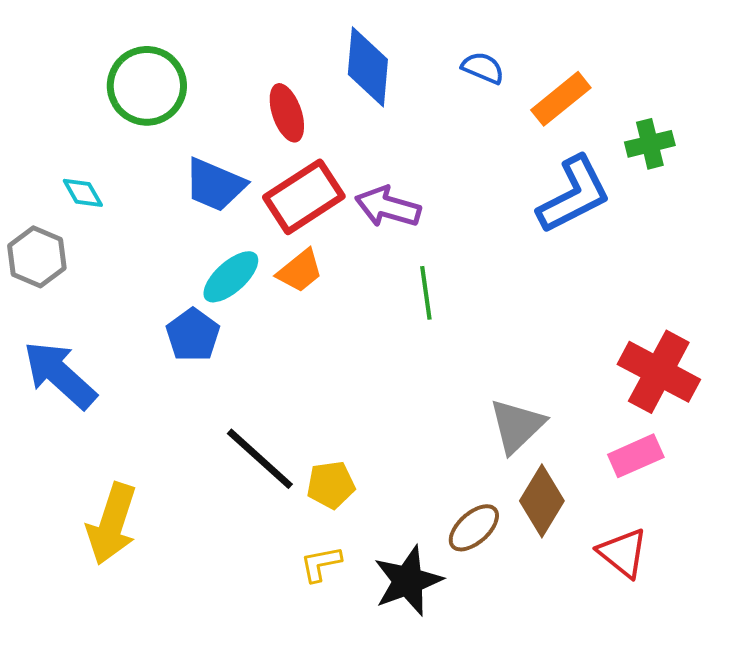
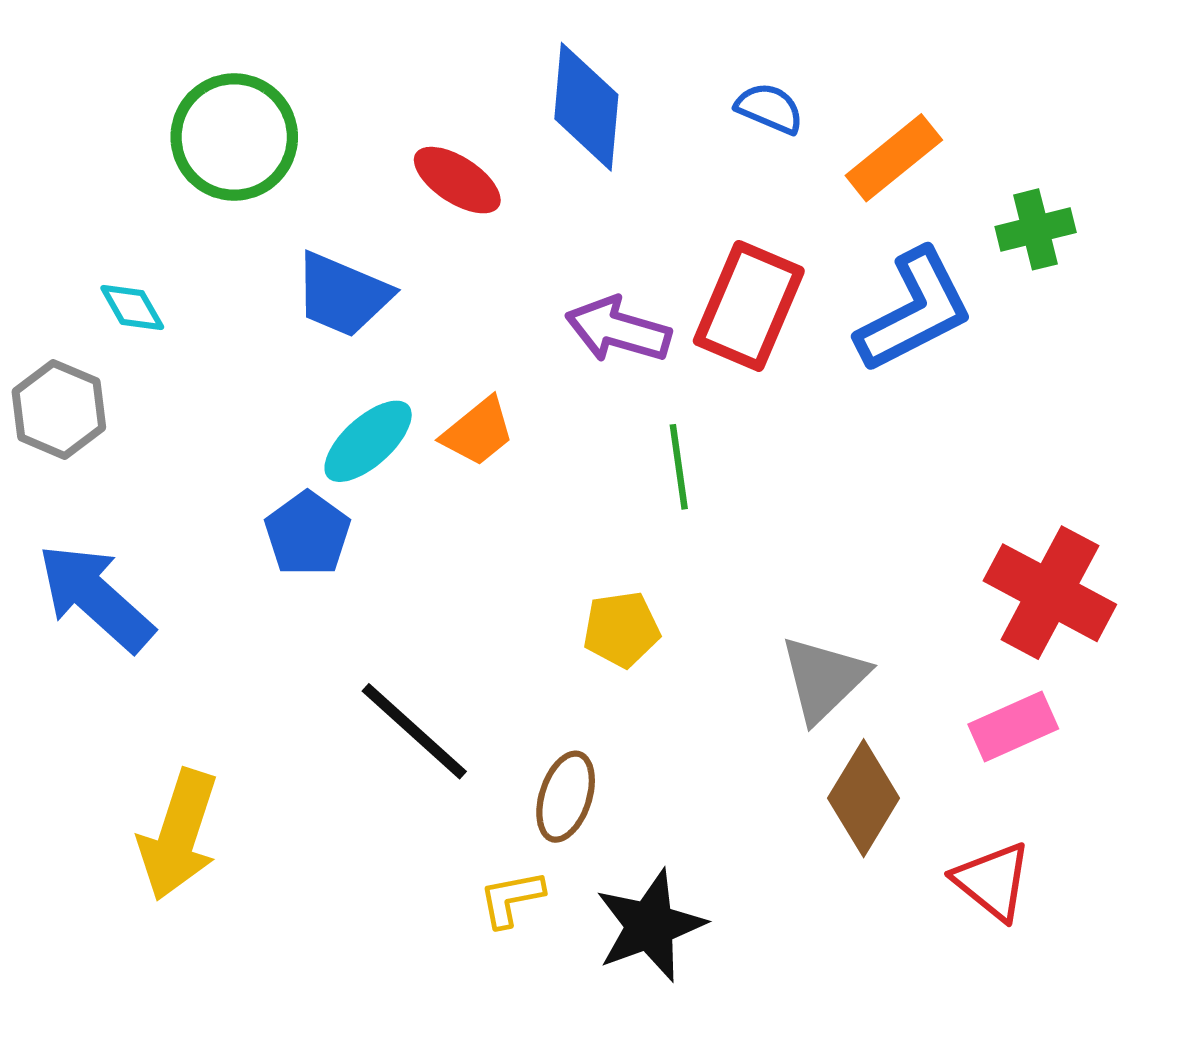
red ellipse: (287, 113) -> (457, 180), turned -38
red rectangle: (304, 197) -> (749, 306), moved, turned -34
yellow pentagon: (331, 485) -> (621, 629), moved
brown ellipse: (474, 528) -> (566, 797), moved, turned -30

